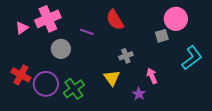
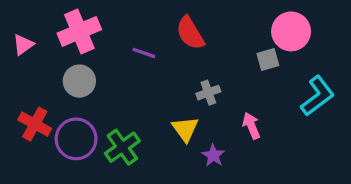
pink triangle: (22, 28) -> (23, 45), moved
gray circle: (61, 49) -> (79, 81), moved
purple star: (139, 94) -> (213, 155), moved

